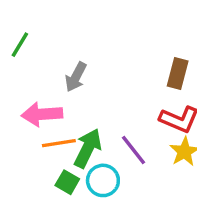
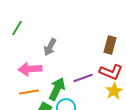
orange line: (59, 143) -> (29, 92), moved
purple line: (134, 150) -> (83, 78), moved, turned -72

